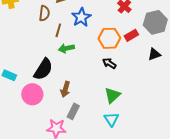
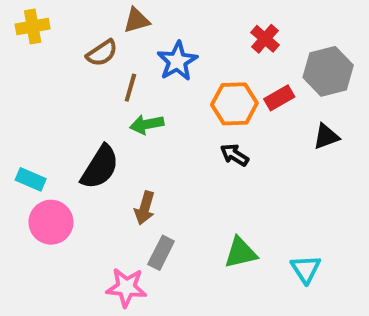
brown semicircle: (44, 13) -> (102, 53), turned 49
pink circle: (32, 94) -> (51, 222), moved
green triangle: (112, 95) -> (241, 253), moved, turned 30
cyan triangle: (111, 119) -> (306, 269), moved

